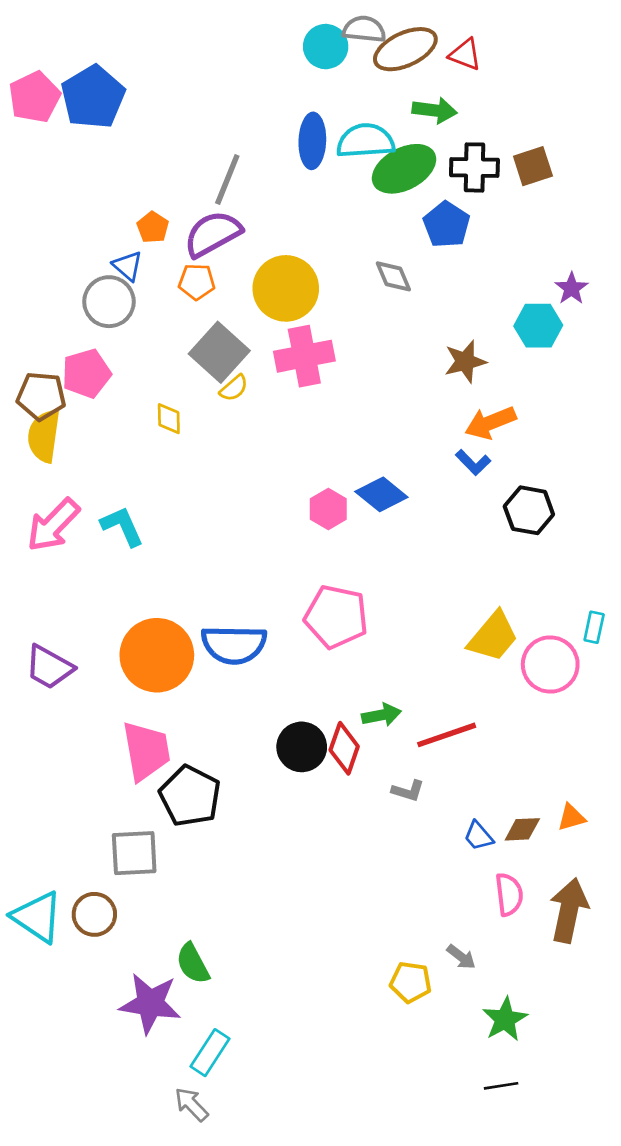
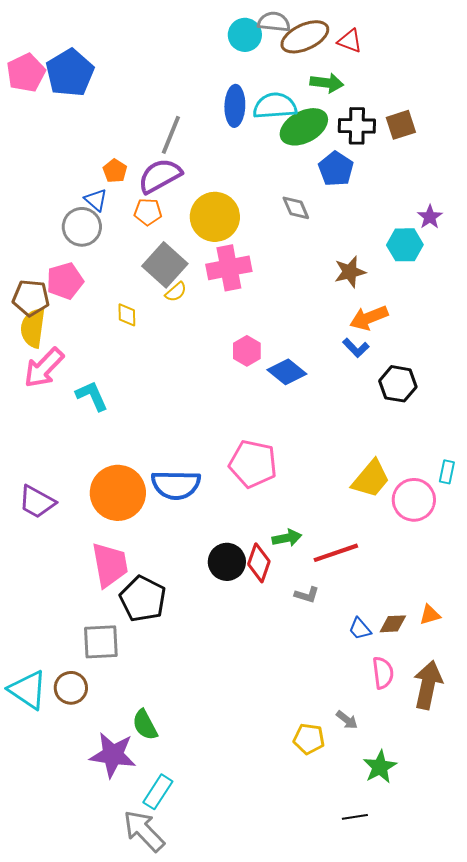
pink hexagon: (328, 509) -> (247, 351), moved
pink arrow: (53, 525) -> (44, 368), moved
black line: (501, 1086) -> (355, 817), moved
gray arrow: (191, 1104) -> (144, 831), size x1.6

